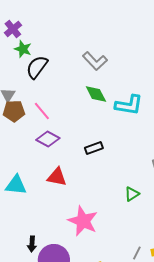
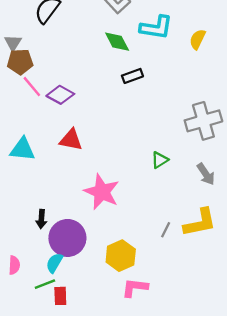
cyan L-shape: (129, 105) -> (156, 27), moved
pink line: (42, 111) -> (32, 87), moved
black rectangle: (94, 148) -> (132, 76), moved

